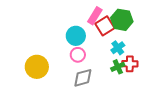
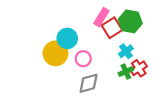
cyan circle: (76, 36) -> (67, 38), moved
red cross: (130, 64) -> (139, 68), turned -35
yellow circle: (37, 67) -> (55, 53), moved

